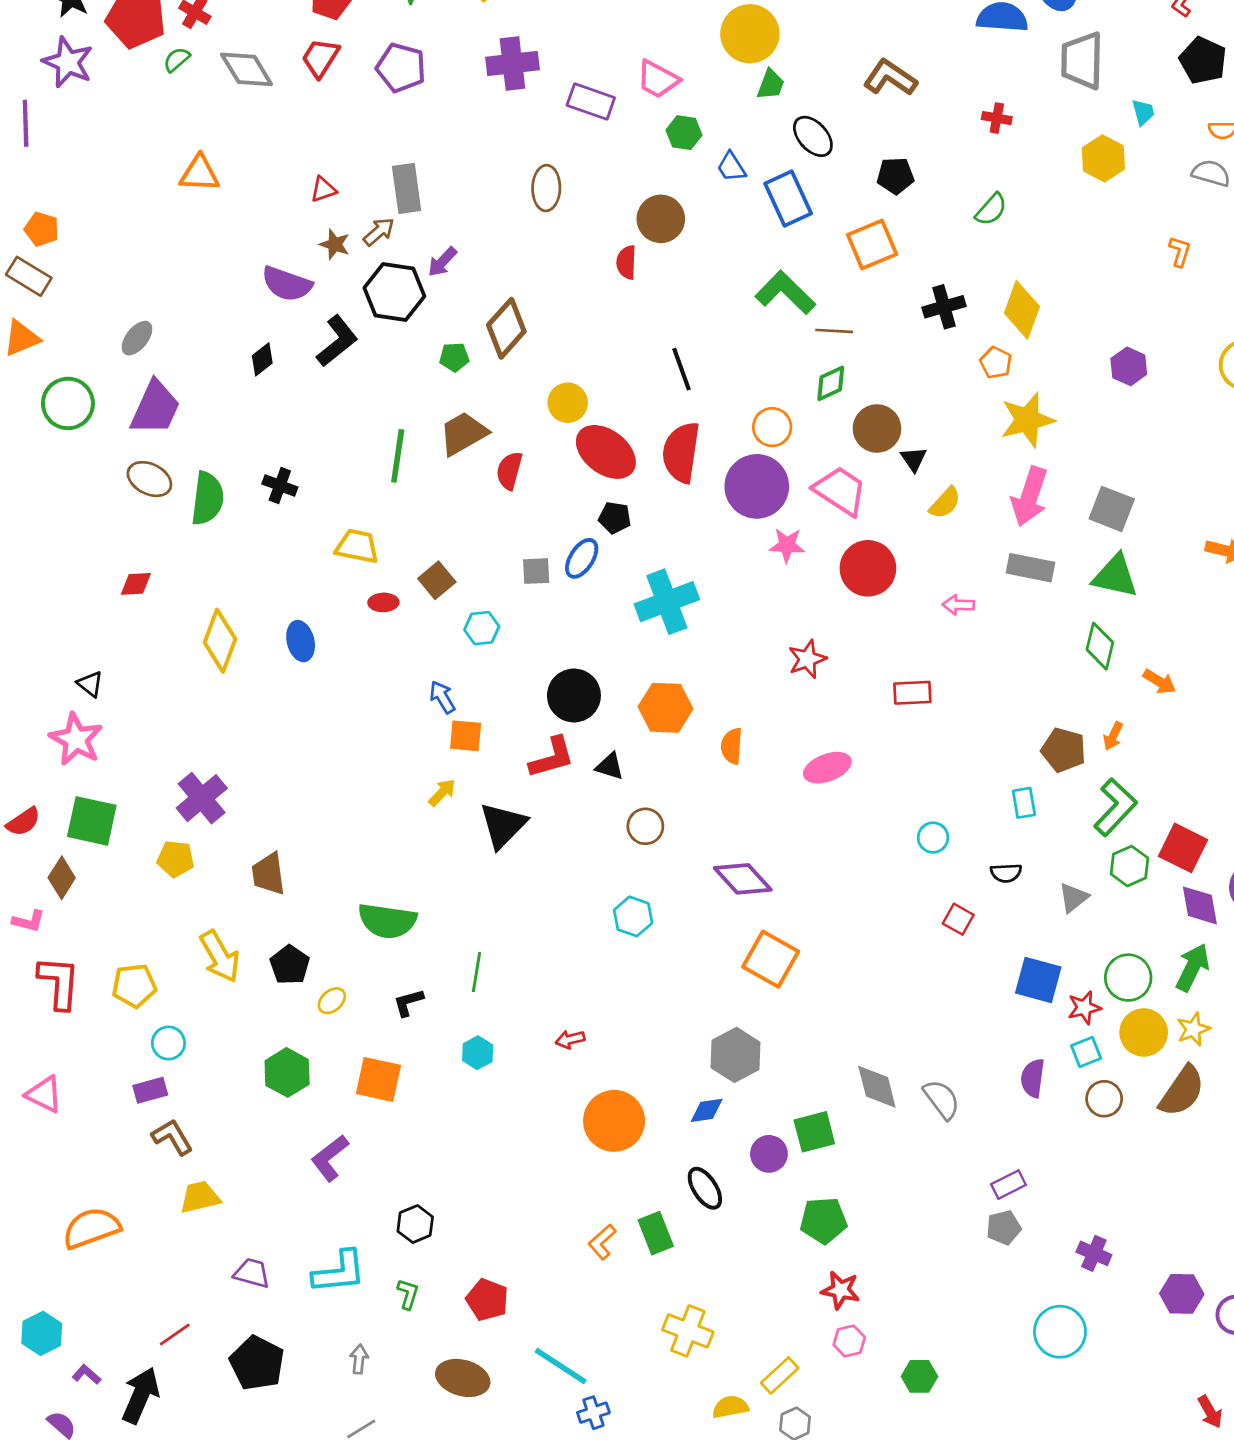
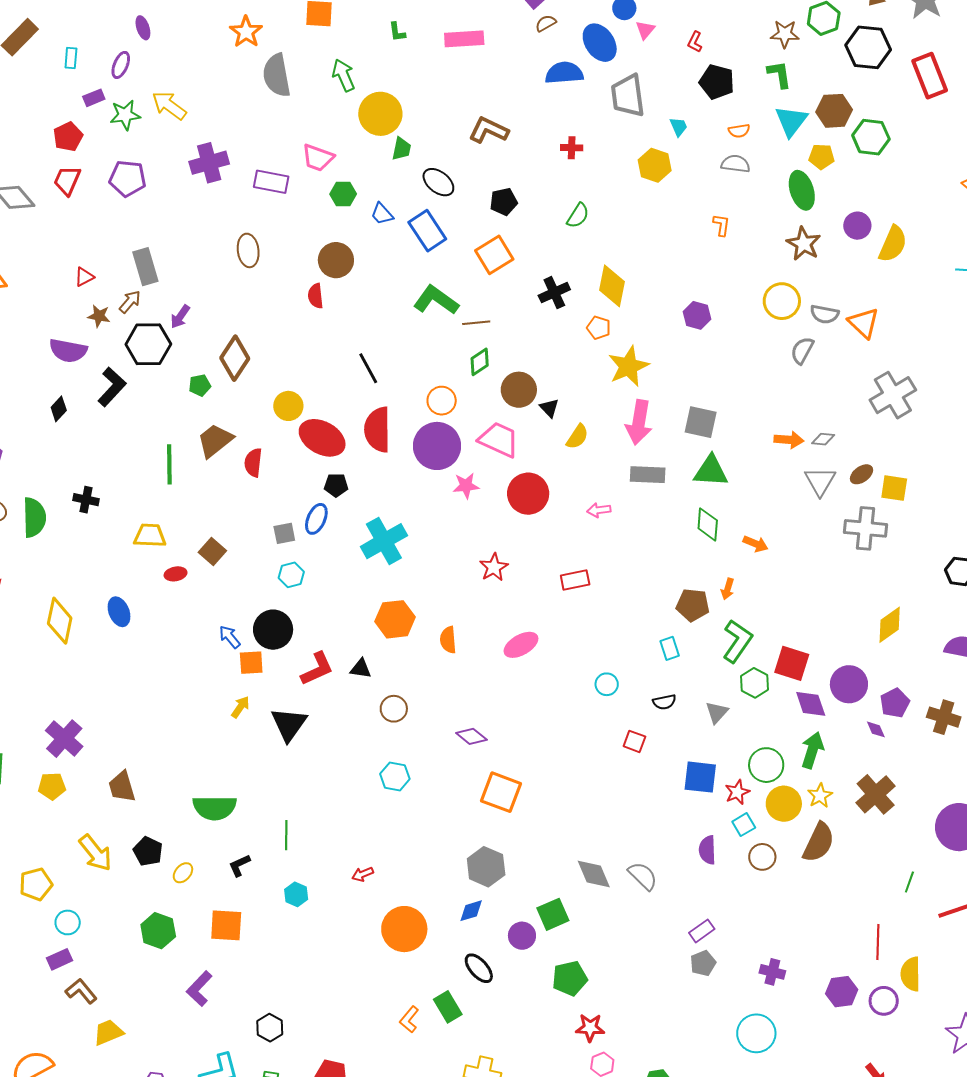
cyan hexagon: (482, 628) -> (291, 575), moved
black circle: (574, 695) -> (273, 630), moved
purple diamond: (743, 879) -> (471, 736), size x0.7

